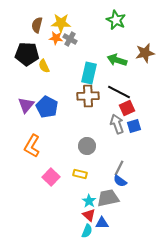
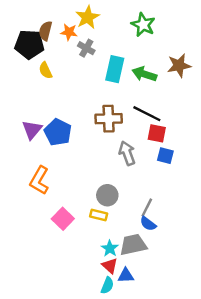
yellow star: (61, 23) -> (88, 17), moved, turned -30
orange star: (56, 38) -> (69, 32), moved
black pentagon: (27, 54) -> (29, 44), moved
yellow semicircle: (44, 66) -> (45, 70), moved
cyan rectangle: (89, 73) -> (115, 69), moved
red square: (127, 108) -> (157, 133), turned 35
gray arrow: (117, 124) -> (127, 153), moved
blue square: (134, 126) -> (165, 156), turned 32
gray circle: (87, 146) -> (107, 195), moved

